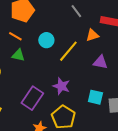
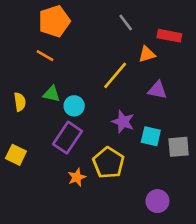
cyan circle: (46, 40) -> (74, 106), moved
green triangle: (18, 55) -> (52, 94), moved
purple star: (61, 86) -> (123, 122), moved

